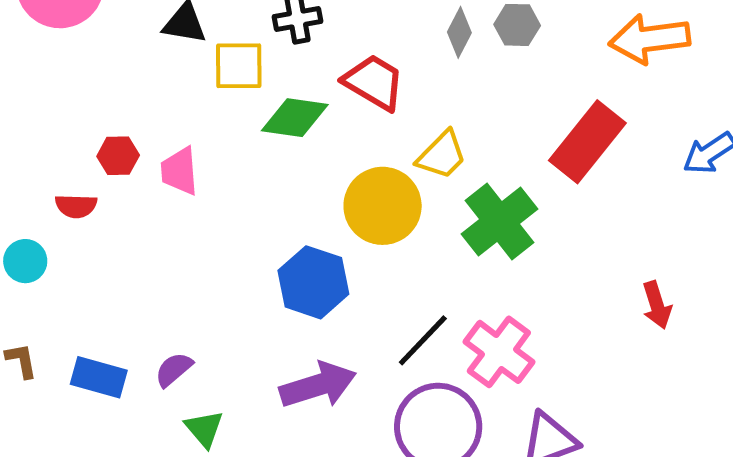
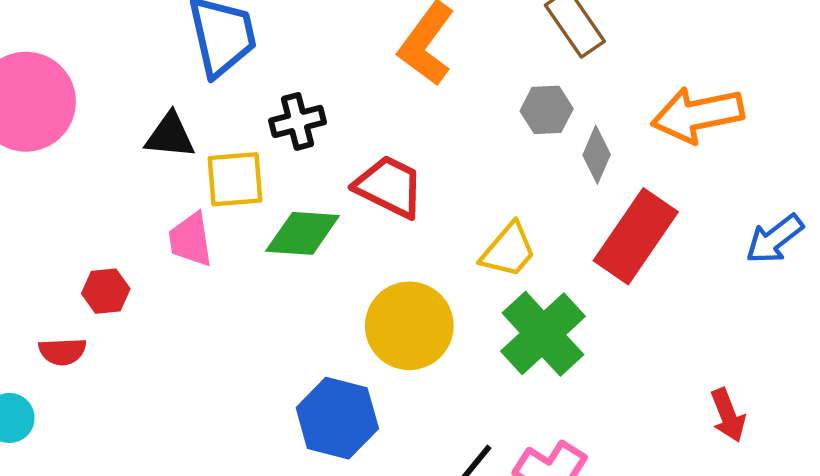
gray diamond: (459, 32) -> (597, 155), moved
yellow trapezoid: (442, 155) -> (508, 250), moved
pink trapezoid: (179, 171) -> (191, 240), moved

